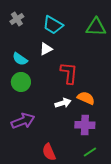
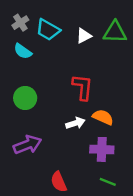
cyan trapezoid: (53, 25) -> (48, 30), moved
white triangle: (46, 49) -> (84, 36), moved
cyan semicircle: (20, 59) -> (23, 51), moved
green line: (90, 152) -> (108, 182), turned 56

